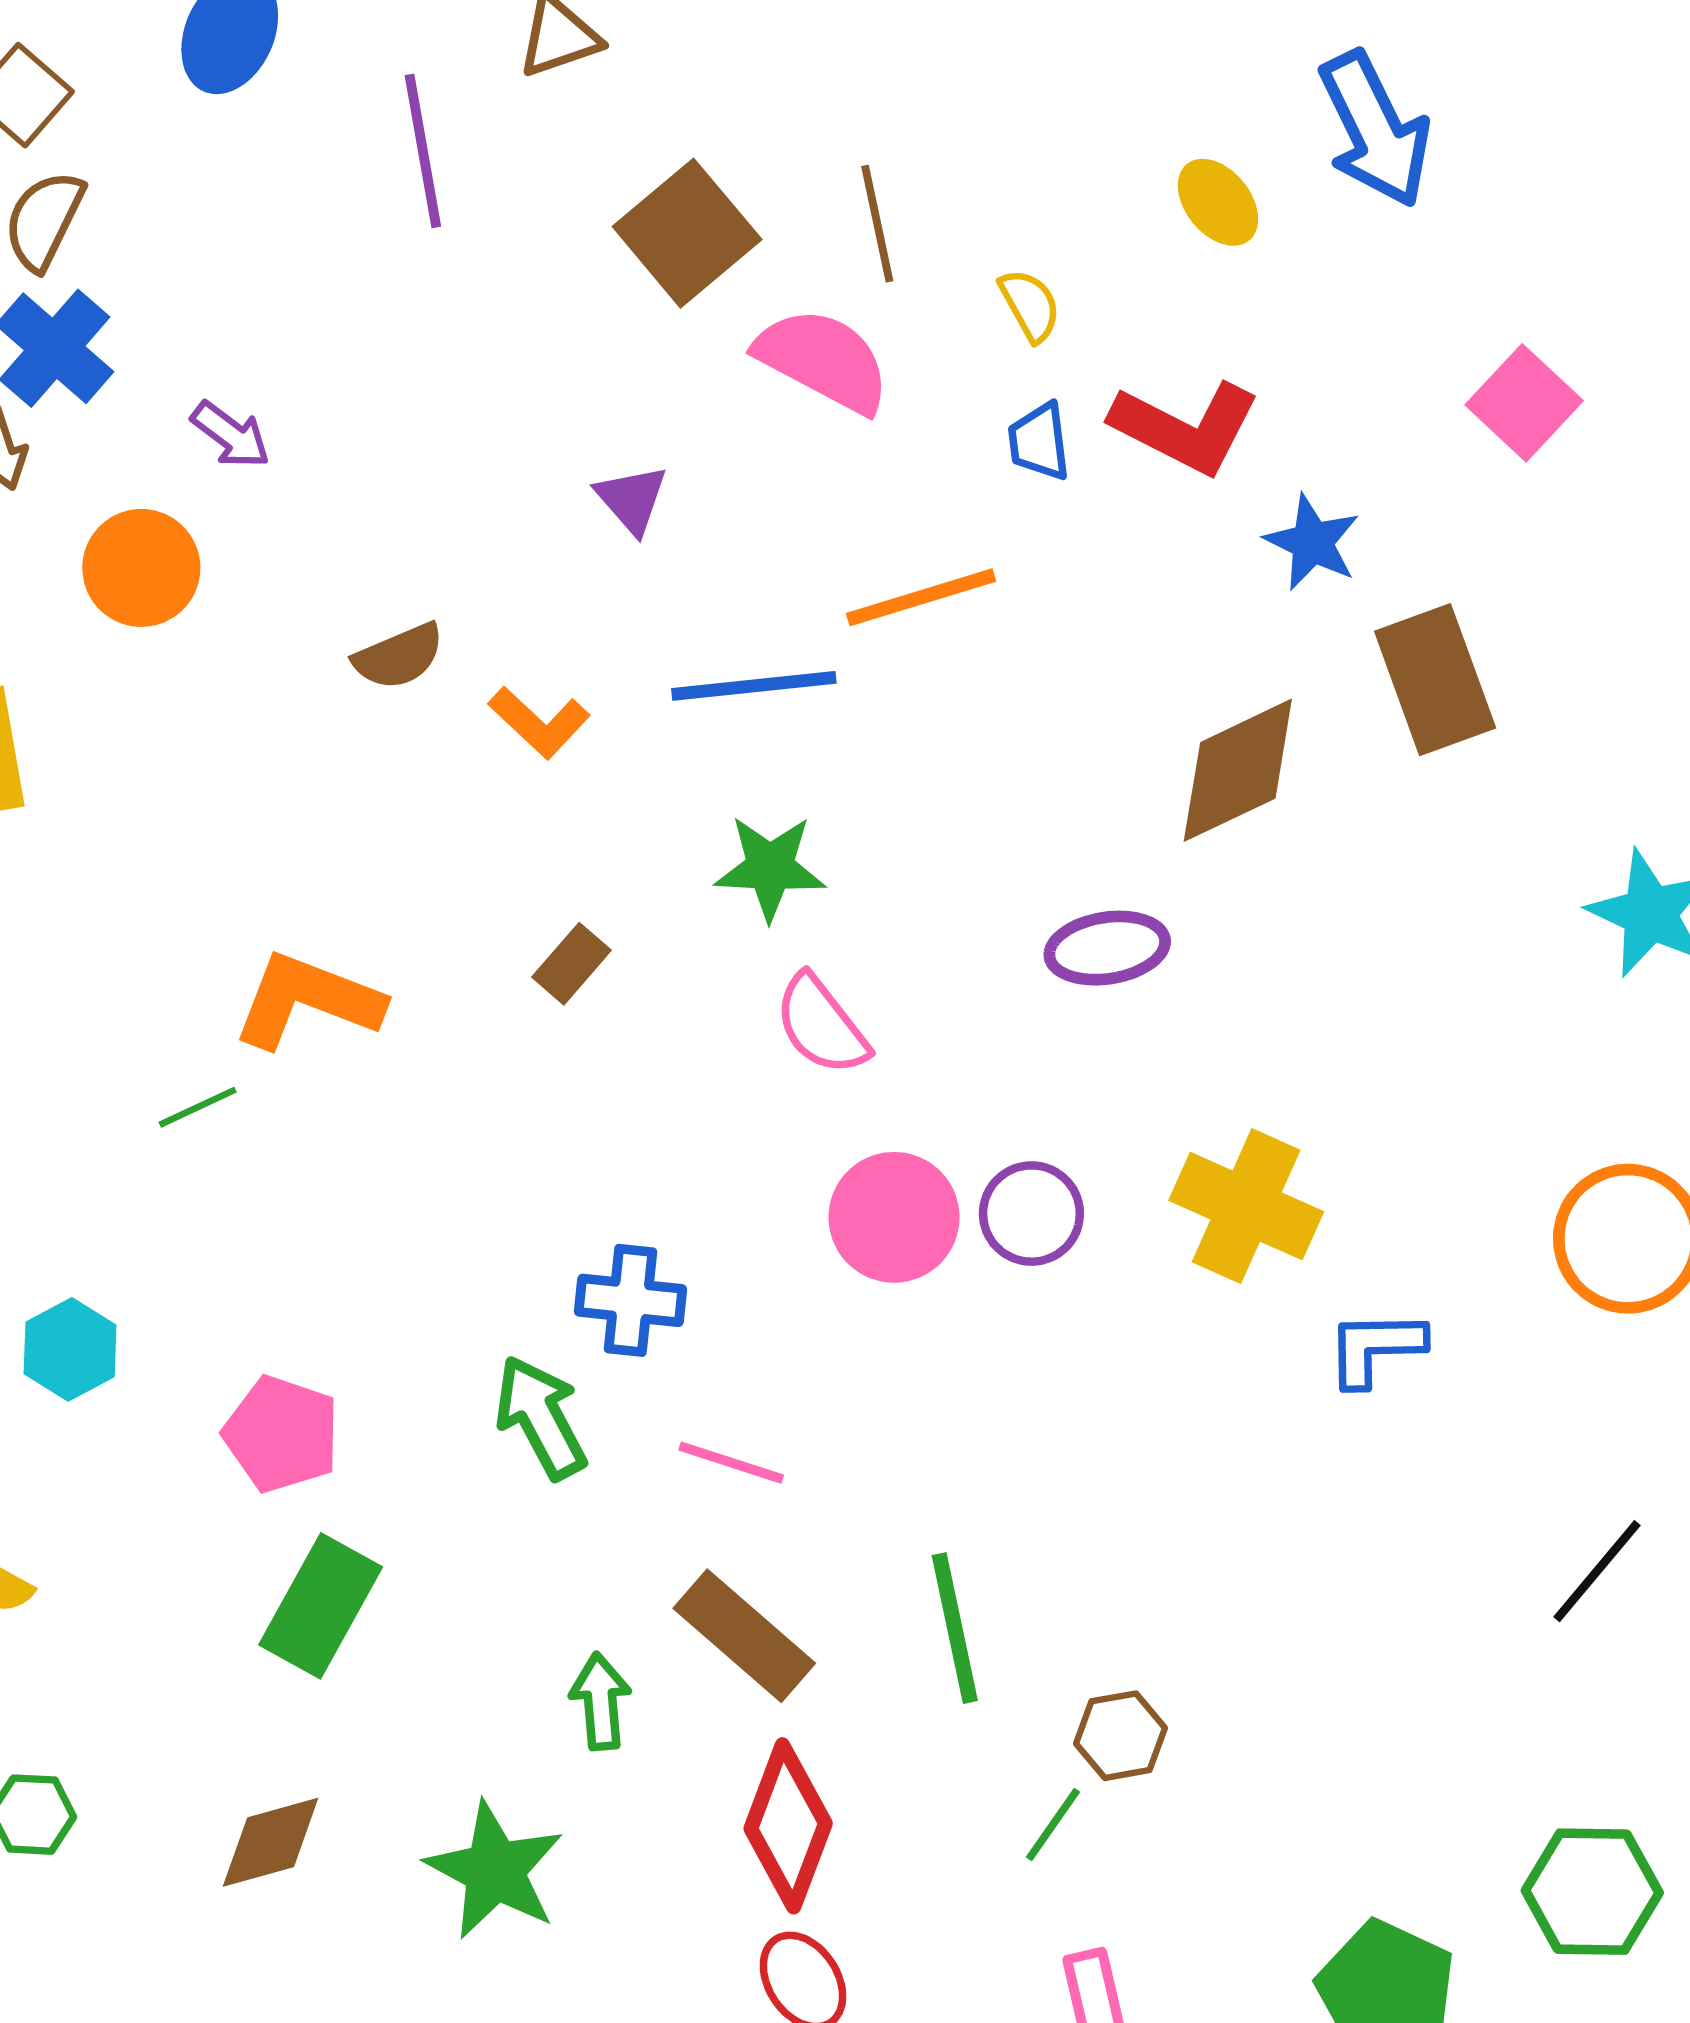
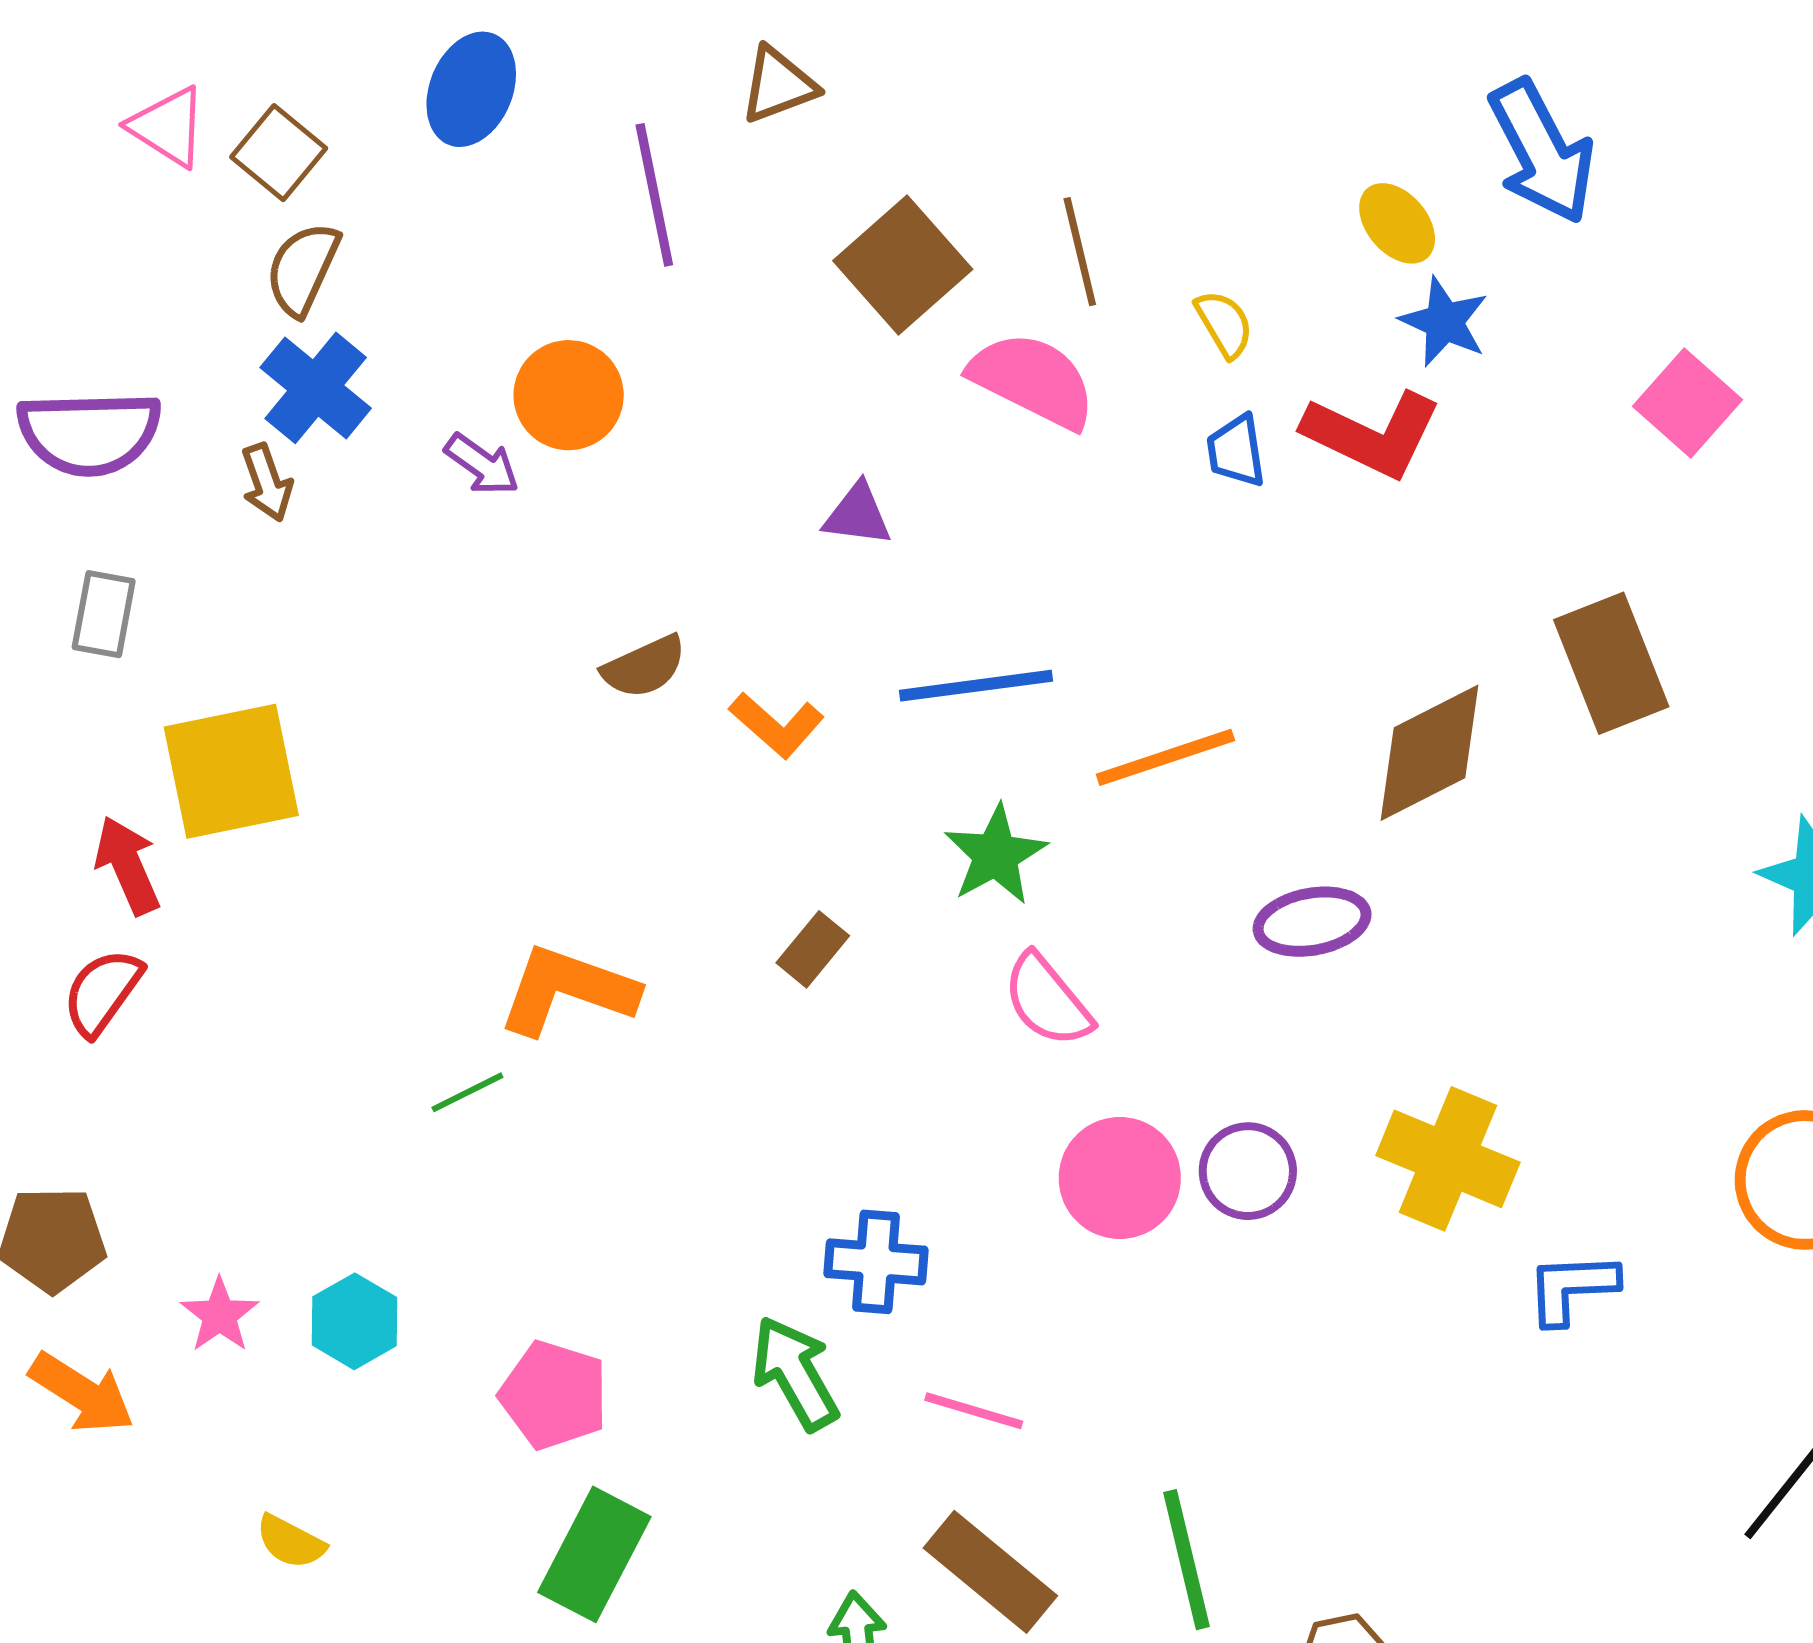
purple triangle: (632, 499) -> (858, 515), turned -40
blue star: (1312, 542) -> (1444, 322), moved
orange circle: (141, 568) -> (569, 395), moved
orange line: (921, 597) -> (1165, 757), moved
green star: (770, 868) -> (996, 855), turned -30

